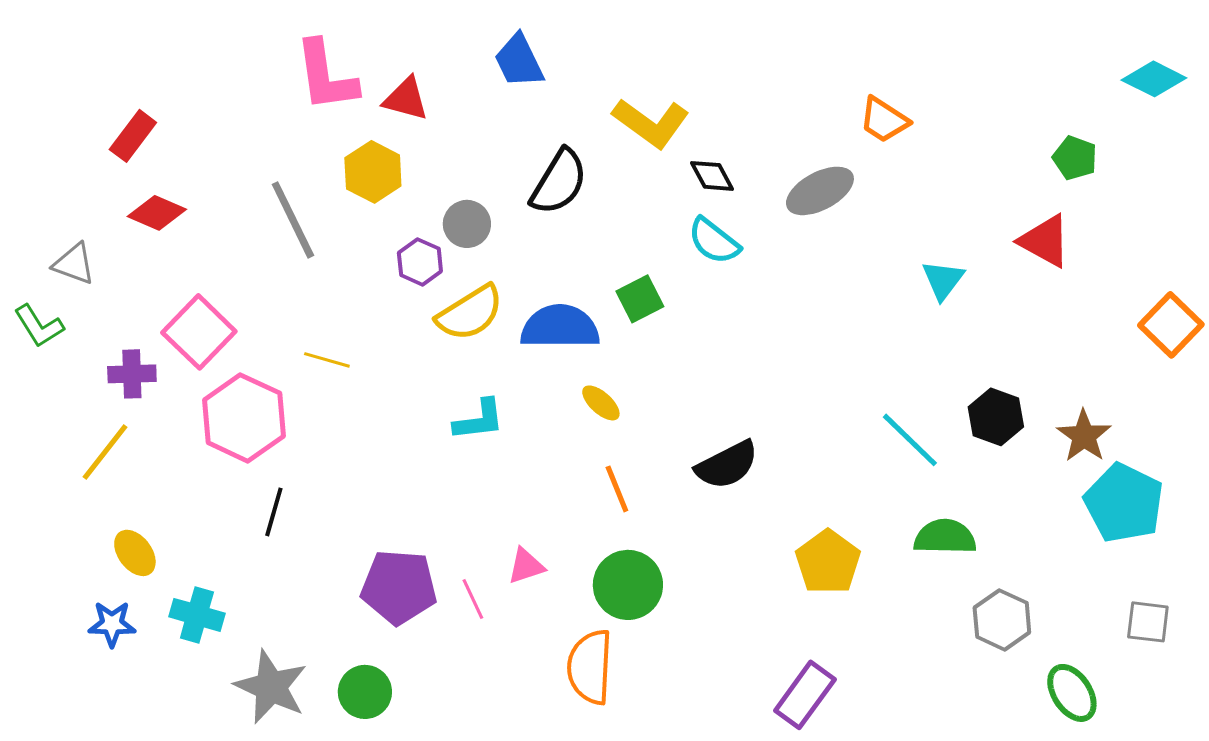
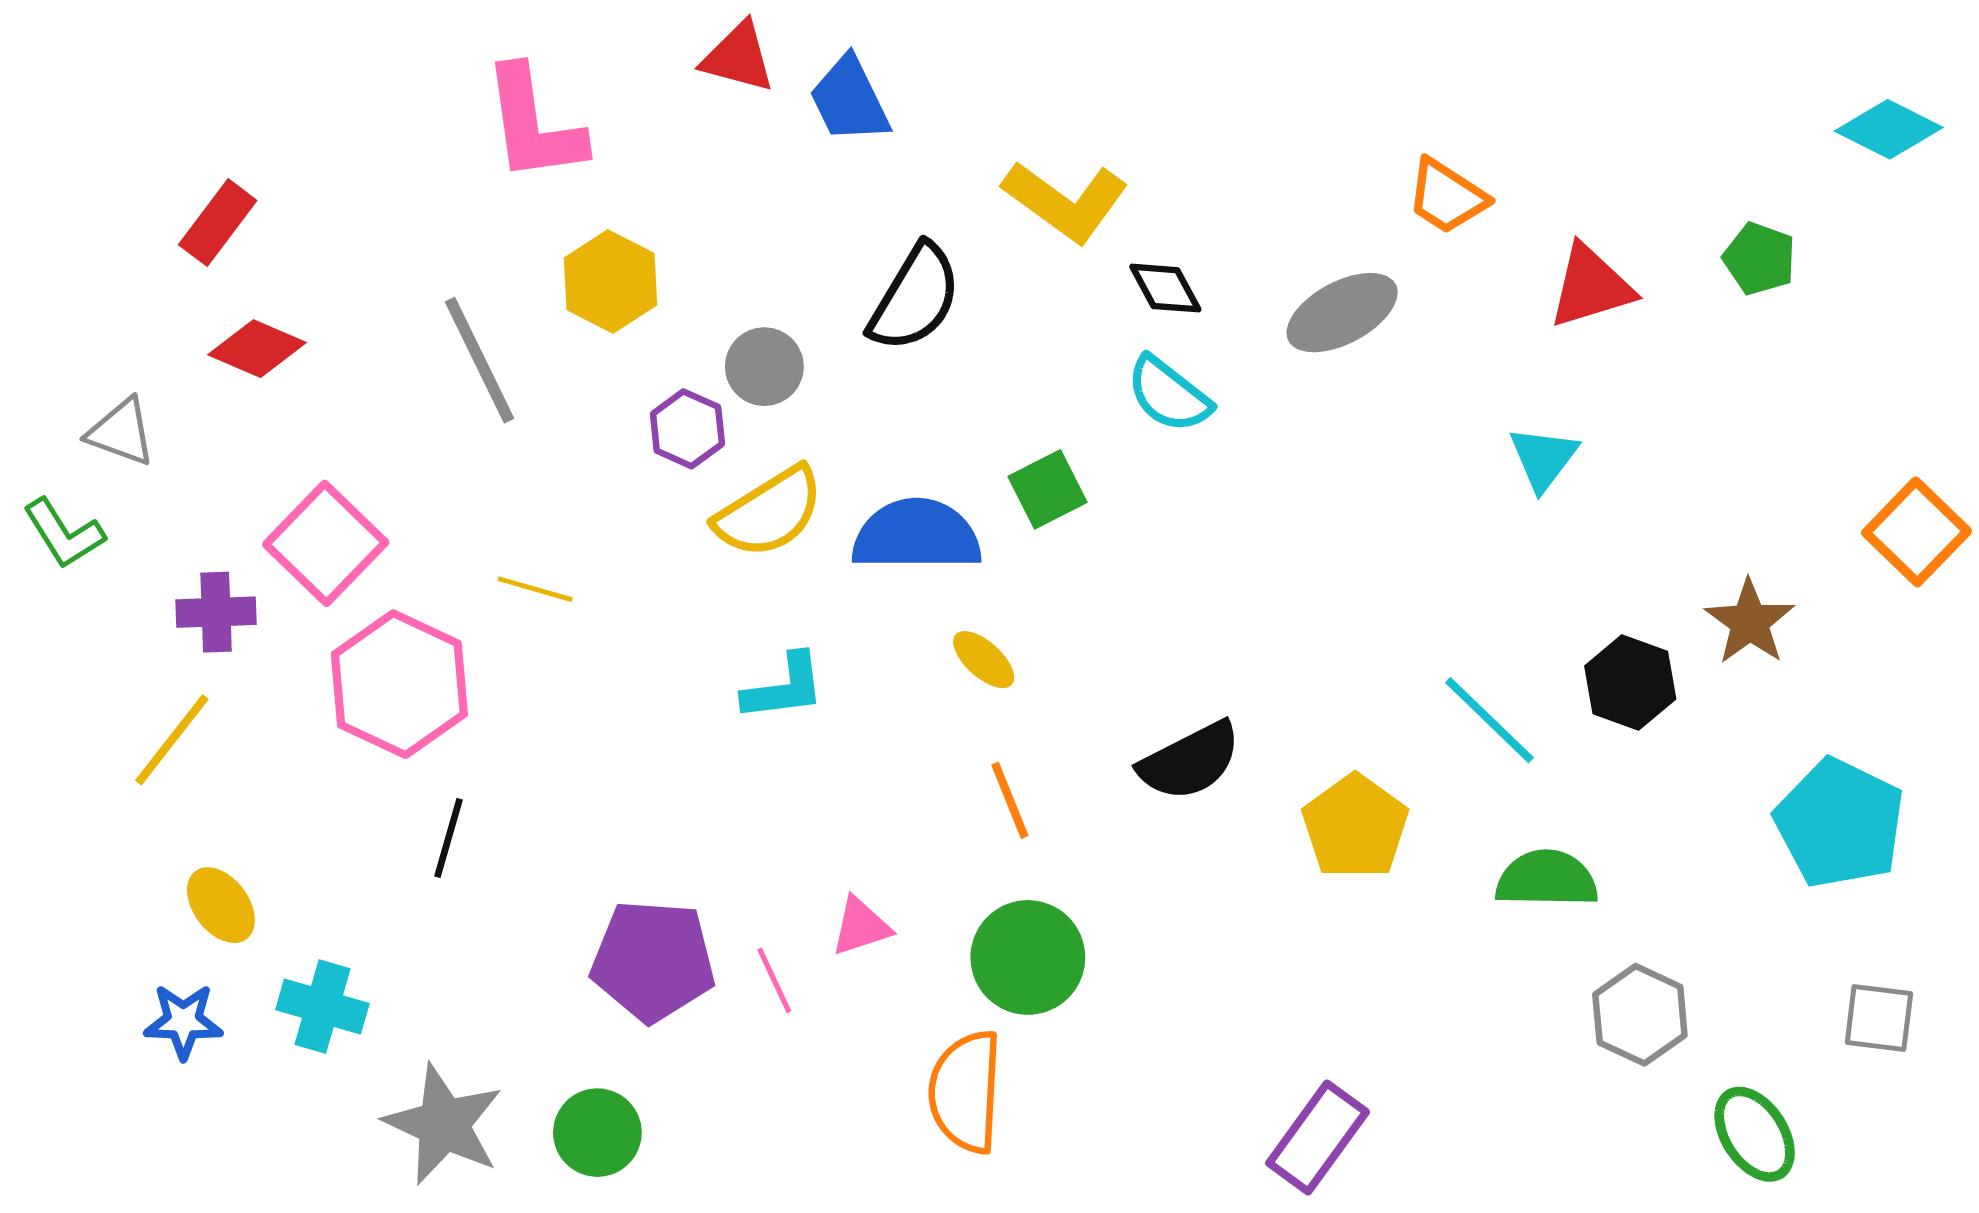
red triangle: (406, 99) -> (738, 57), moved
red triangle: (1045, 241) -> (1591, 286), moved, turned -46
brown star: (1084, 436) -> (1750, 622), moved
yellow pentagon: (828, 562) -> (1355, 827), moved

